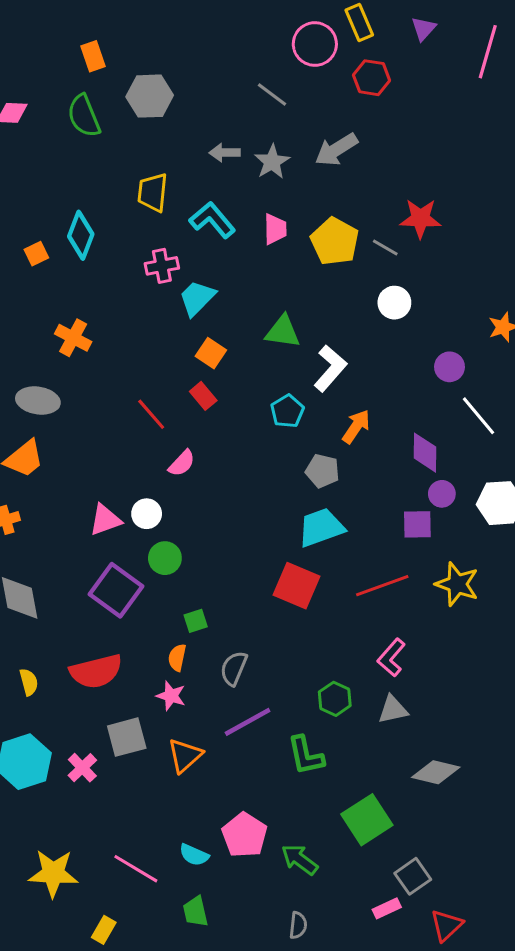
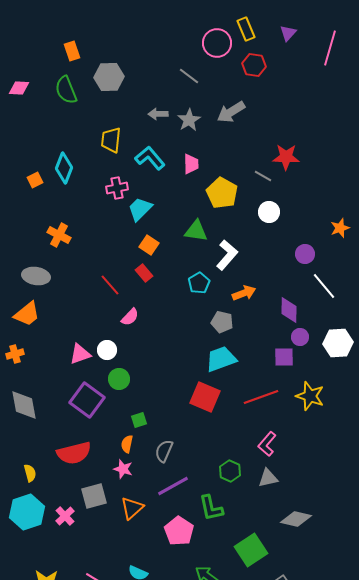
yellow pentagon: (335, 241) -> (222, 193), moved
orange arrow: (356, 427) -> (244, 293), turned 35
yellow semicircle: (29, 682) -> (30, 473), moved
pink pentagon: (244, 835) -> (179, 531), moved

